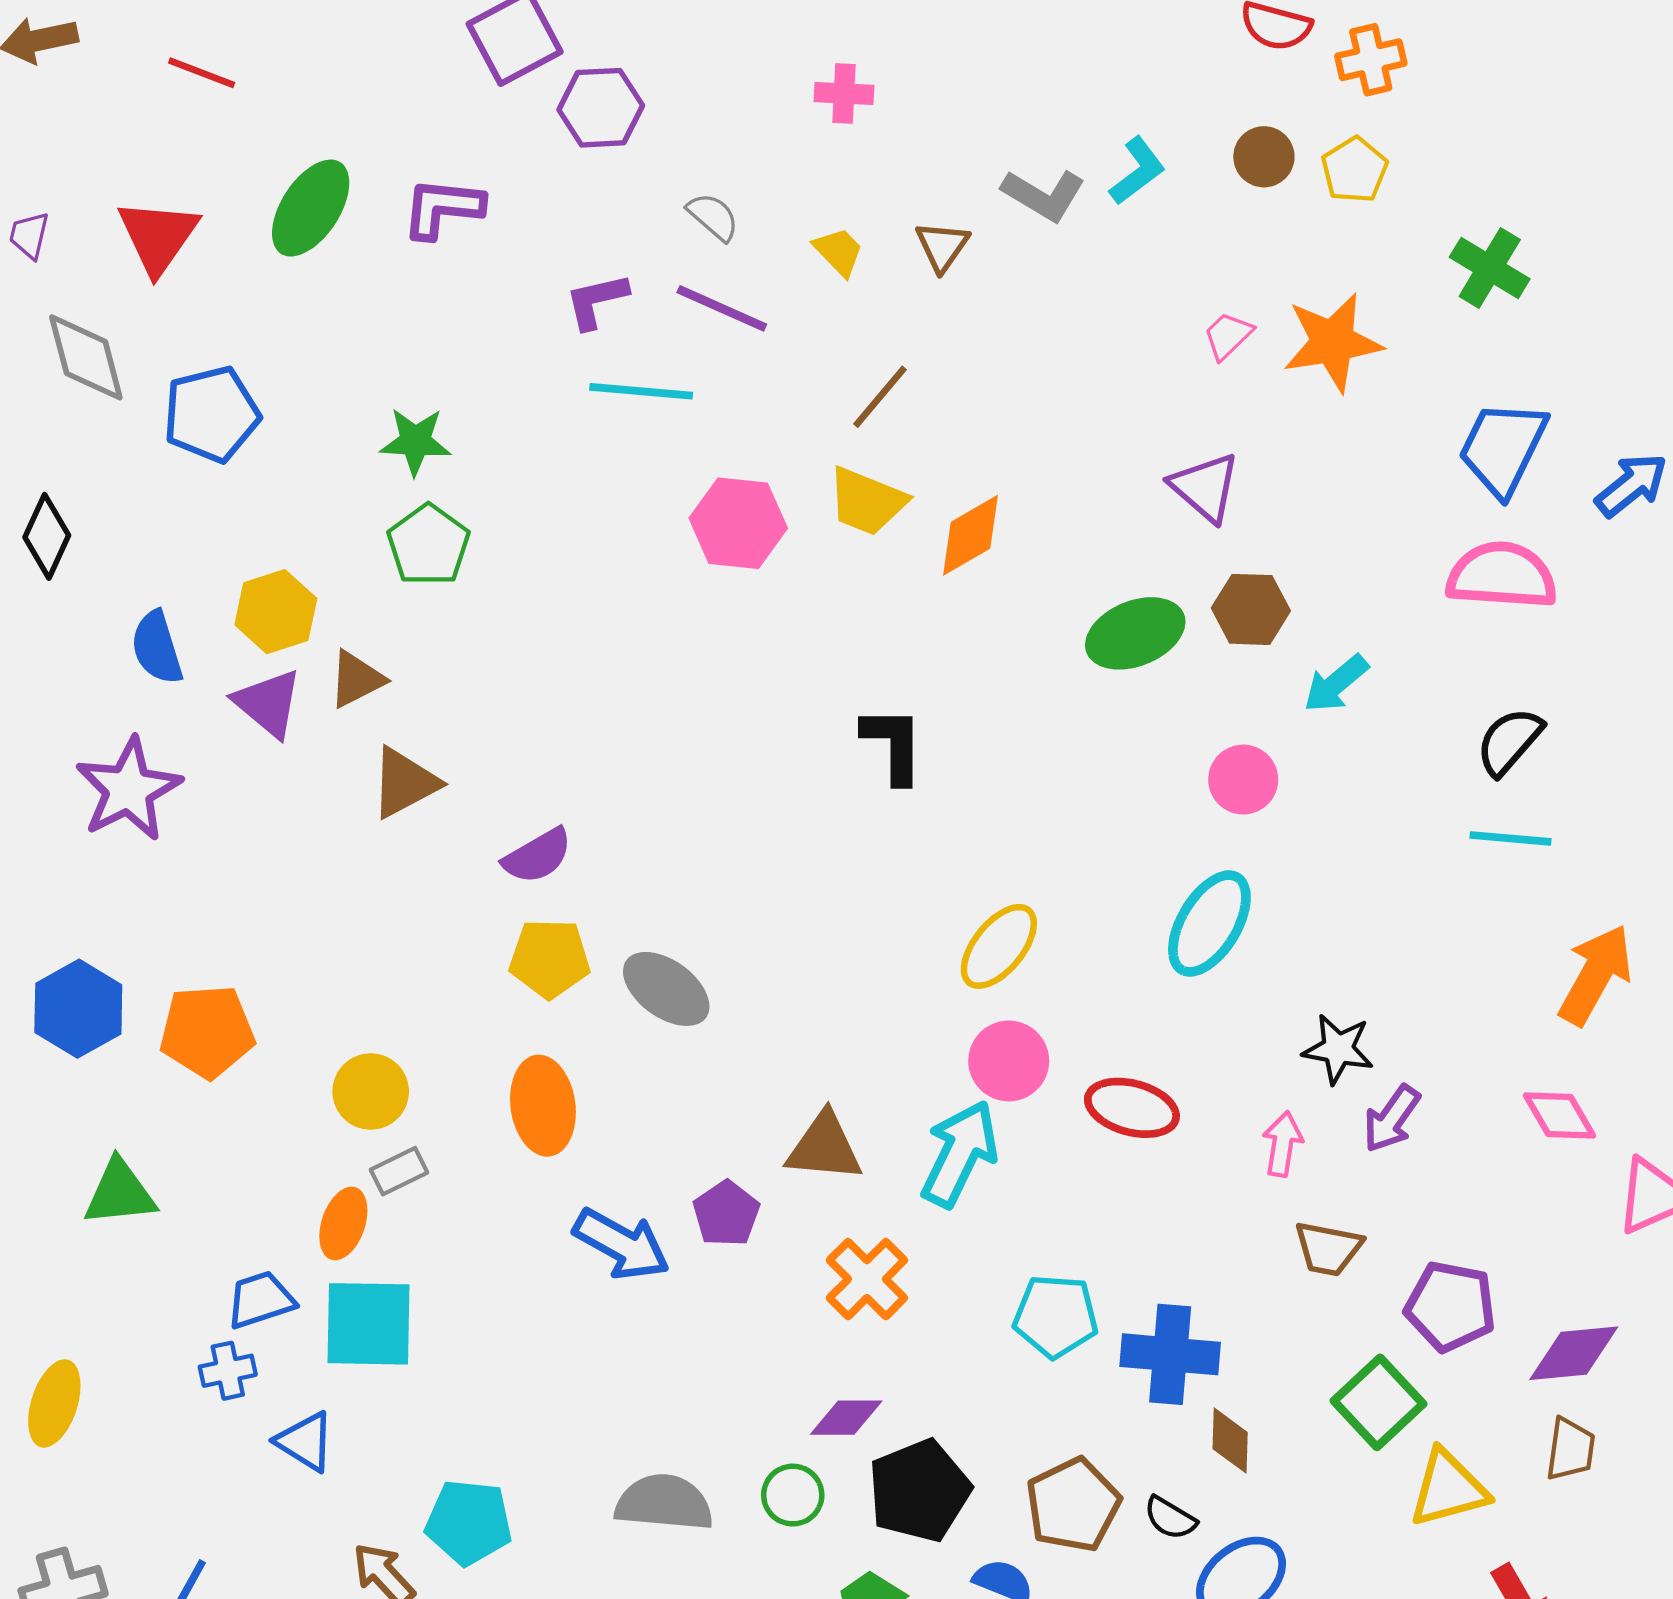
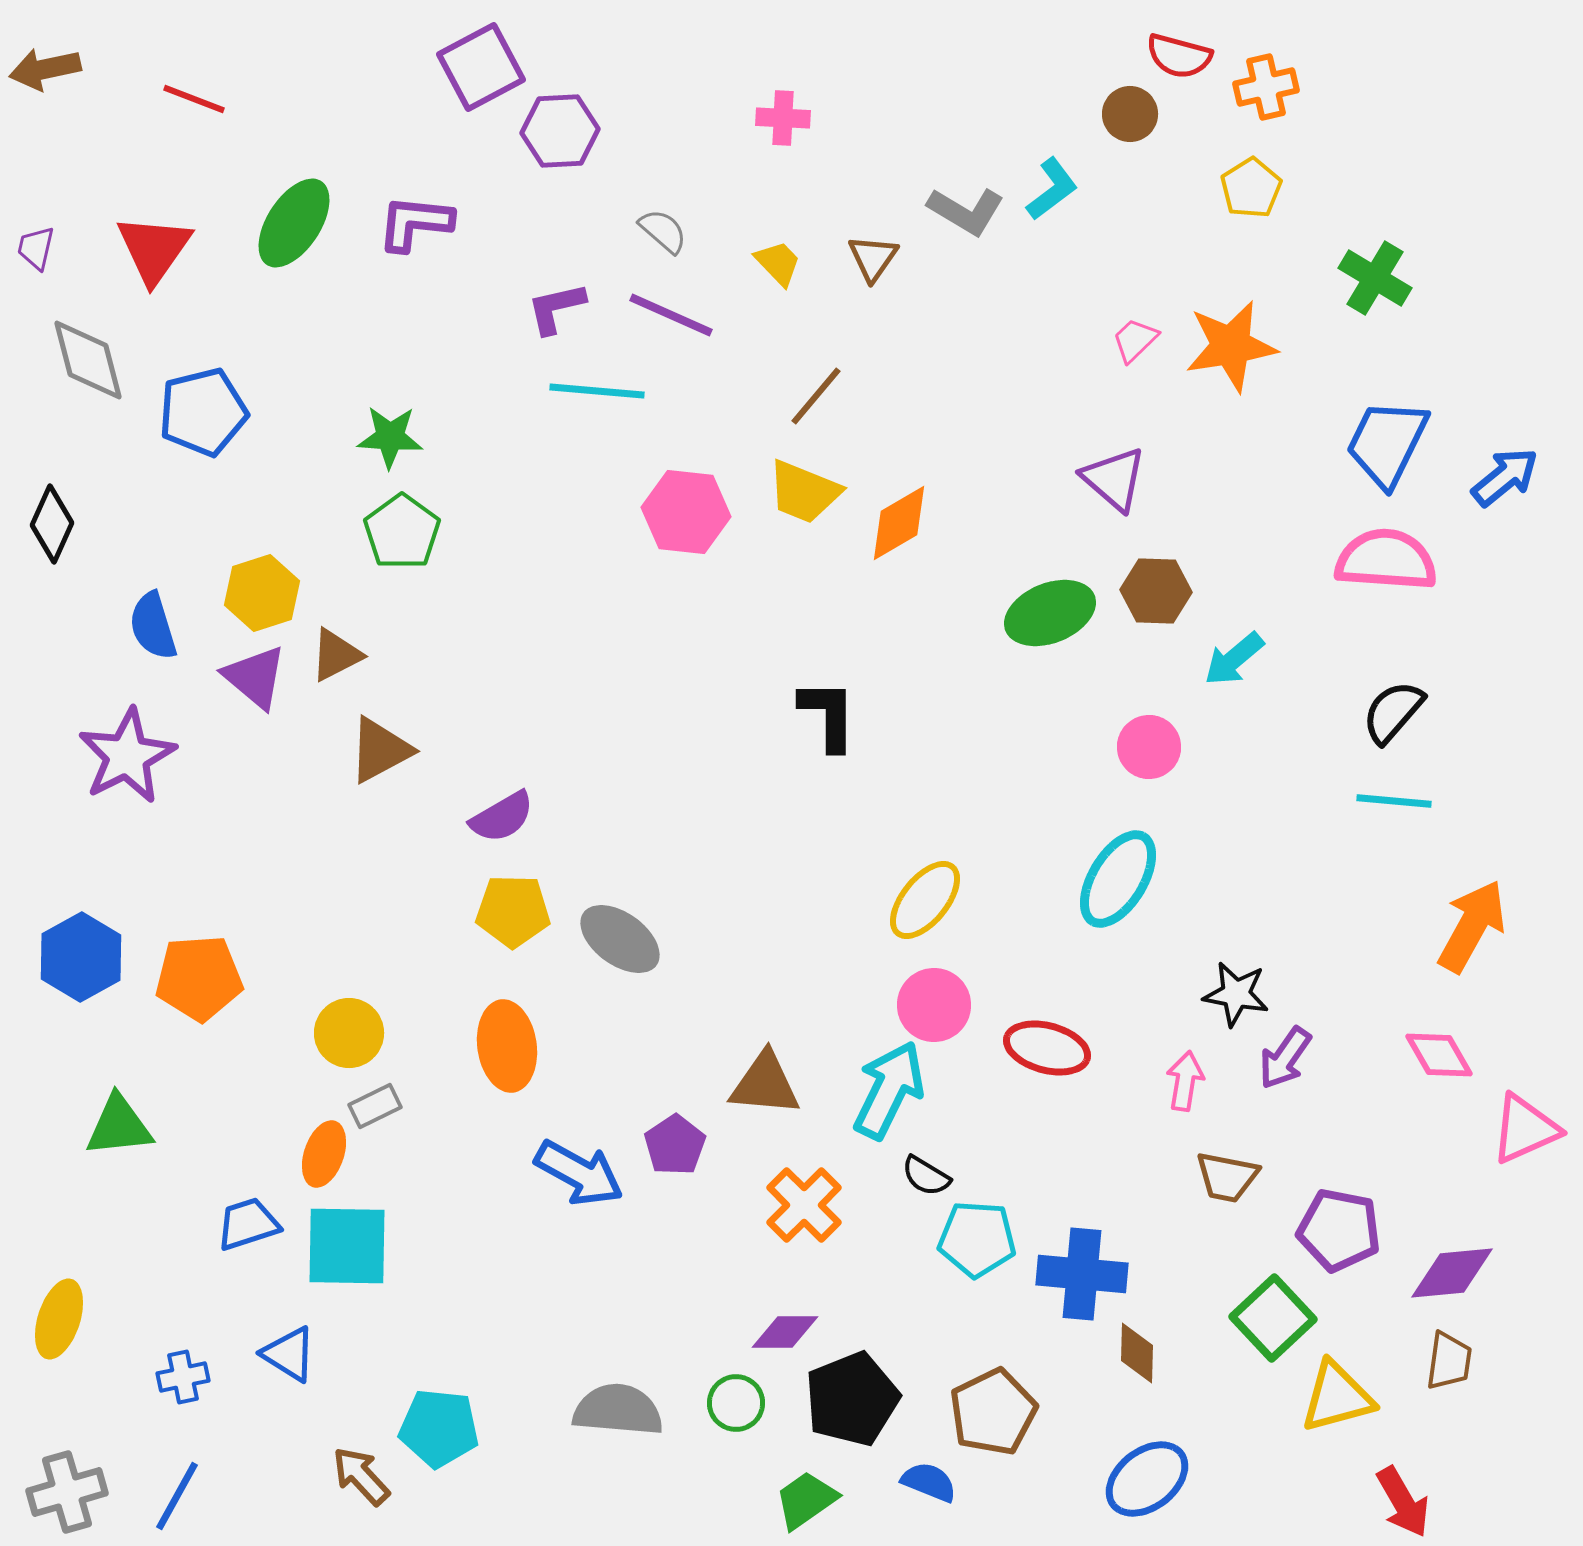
brown circle: (1264, 157) -> (1130, 114), moved
blue cross: (228, 1371) -> (183, 1377), moved
black semicircle: (1170, 1518) -> (926, 1176), moved

